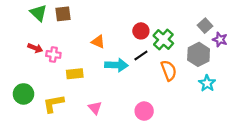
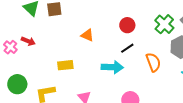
green cross: (163, 40) -> (164, 24), moved
pink cross: (53, 54) -> (10, 47), moved, turned 32
cyan arrow: (116, 65) -> (112, 67), moved

